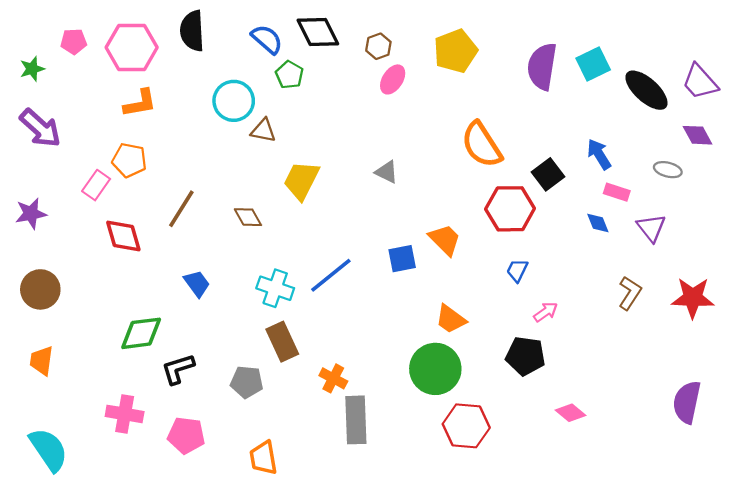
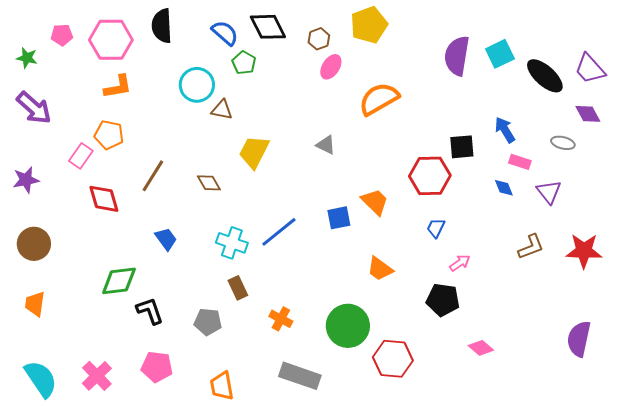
yellow pentagon: (455, 51) -> (369, 25), moved
green star: (32, 69) -> (27, 58), turned 30
orange semicircle: (482, 145) -> (379, 99), moved, turned 93
black square: (548, 174) -> (462, 147), turned 32
brown L-shape: (630, 293) -> (531, 247), turned 36
brown rectangle: (282, 342) -> (238, 288), size x0.7
black L-shape: (178, 369) -> (150, 311), turned 88
green circle: (435, 369) -> (348, 326), moved
pink cross: (125, 414) -> (97, 376), moved, turned 36
gray rectangle: (356, 420) -> (300, 376), moved, turned -69

